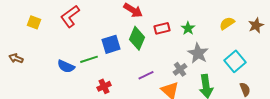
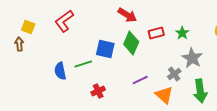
blue square: (111, 44) -> (105, 49), turned 30
brown arrow: (16, 58) -> (19, 44), moved, turned 64
blue semicircle: (66, 66) -> (60, 71), turned 54

